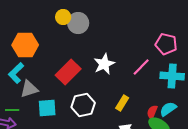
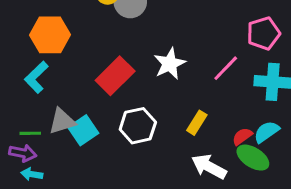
pink pentagon: (166, 44) -> (264, 33), turned -30
gray triangle: (29, 89) -> (62, 121), moved
cyan square: (47, 108) -> (83, 130), turned -30
red semicircle: (152, 112) -> (242, 136), turned 32

